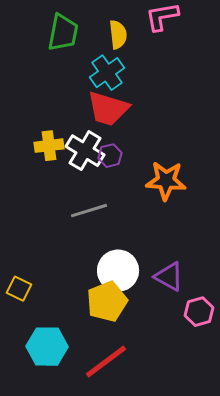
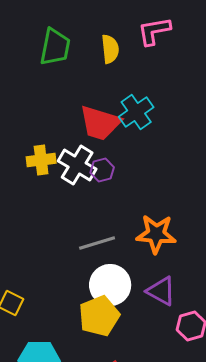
cyan cross: (107, 73) -> (136, 112), moved
orange star: (166, 181) -> (156, 234), moved
gray line: (89, 211) -> (97, 243), moved

